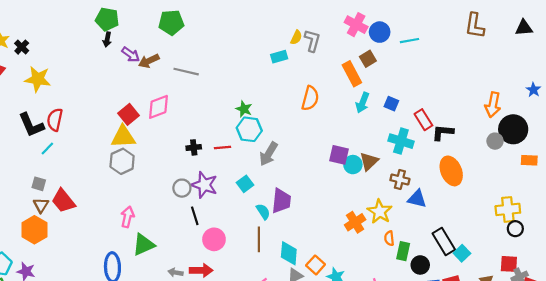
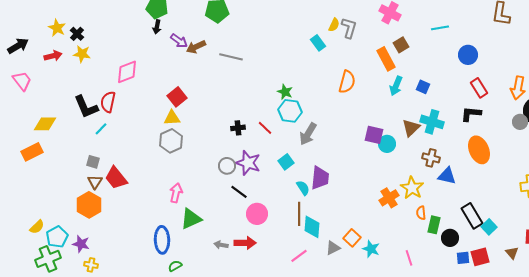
blue circle: (380, 32) -> (468, 55), moved
cyan rectangle: (279, 57) -> (318, 43), turned 70
yellow star: (38, 79) -> (82, 54), moved, size x0.7
pink diamond: (158, 107) -> (127, 72), moved
red rectangle: (423, 120) -> (479, 88), moved
yellow triangle: (123, 137) -> (172, 118), size x0.7
red line: (223, 147) -> (265, 128), turned 49
brown triangle: (369, 161) -> (411, 128), moved
black line: (195, 216) -> (239, 192), turned -36
cyan diamond: (289, 253) -> (312, 227), moved

